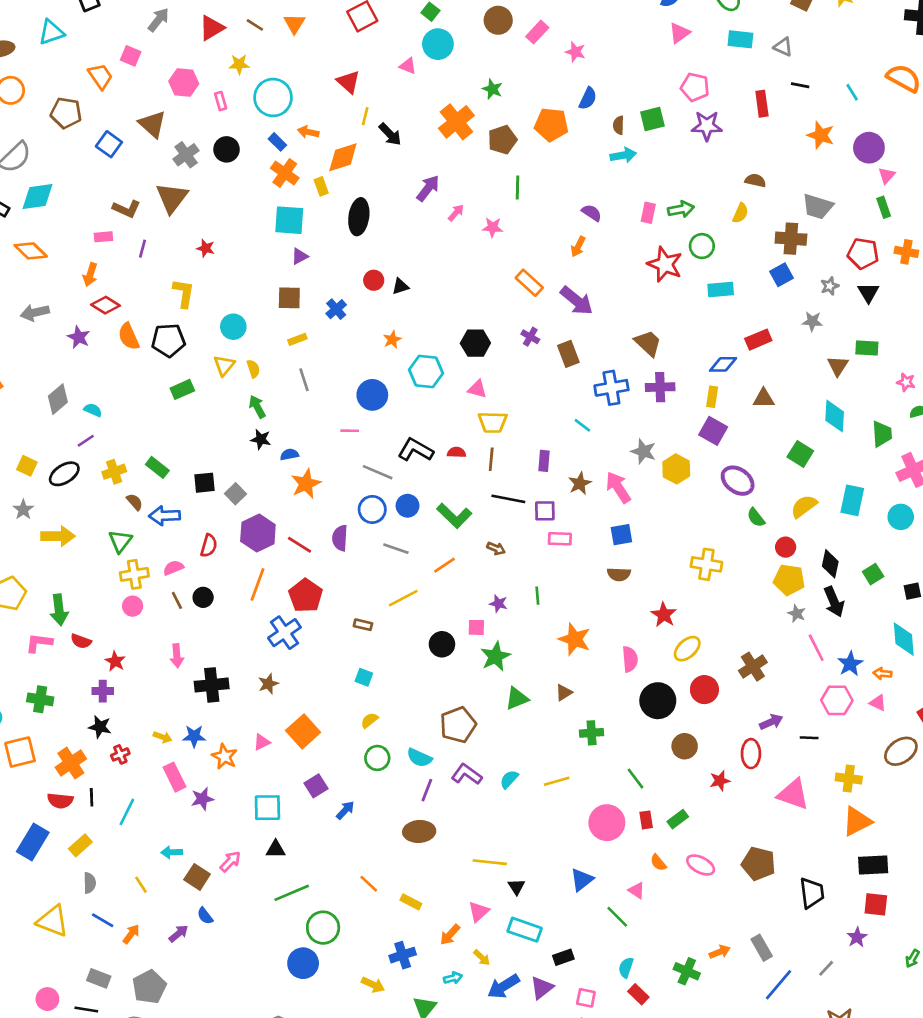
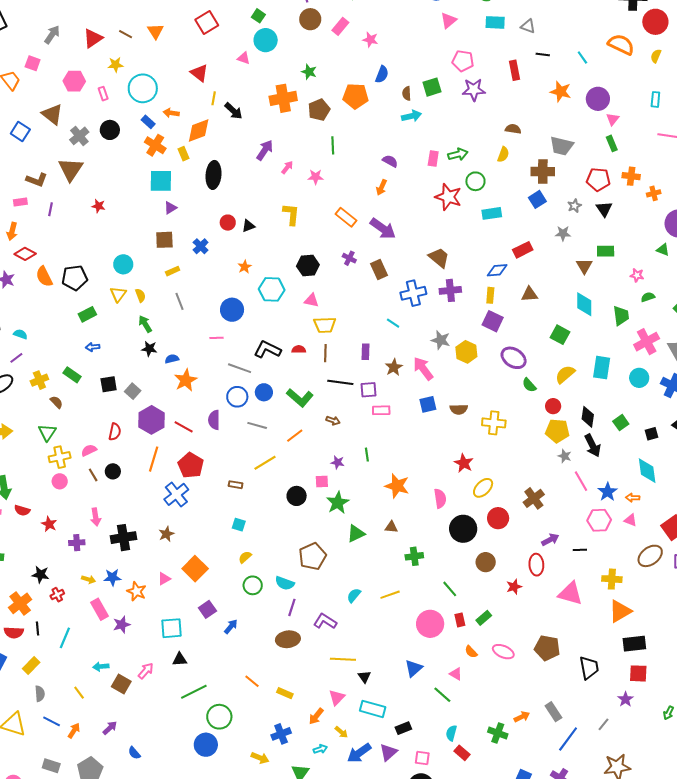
orange cross: (456, 122) -> (283, 98), turned 32
yellow L-shape: (184, 293) -> (291, 214), moved
blue arrow: (165, 516) -> (93, 347), moved, size x0.6
brown semicircle: (619, 574) -> (459, 409), moved
purple cross: (103, 691) -> (77, 543), moved
brown triangle: (564, 693) -> (391, 527), turned 40
purple L-shape: (467, 774) -> (325, 621), moved
blue semicircle: (205, 916) -> (134, 753), moved

